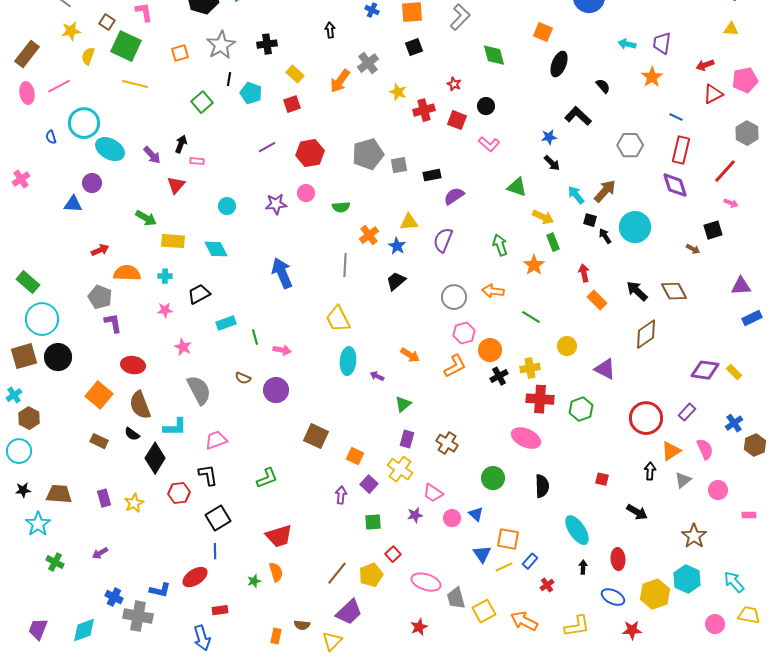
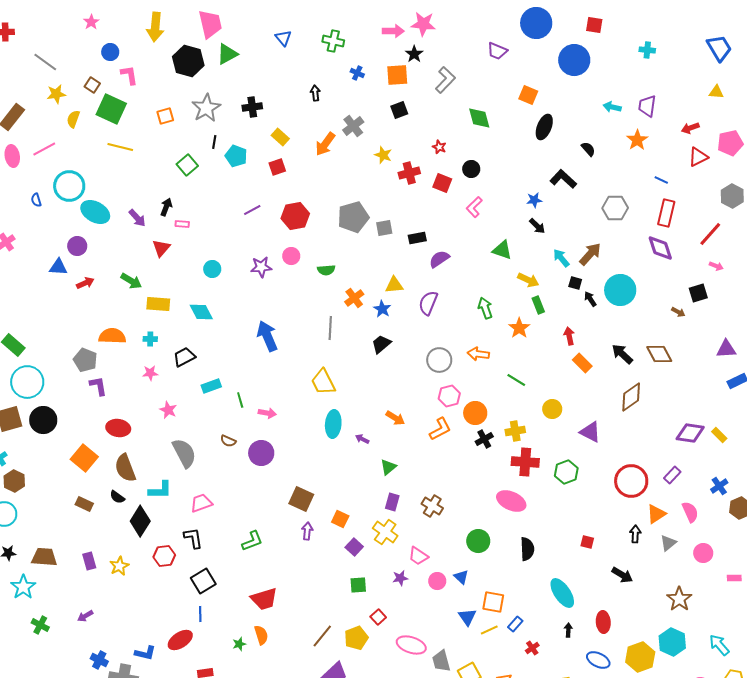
pink L-shape: (489, 144) -> (474, 207), turned 95
red arrow: (100, 250) -> (85, 283), moved
purple arrow: (341, 495) -> (307, 531), moved

